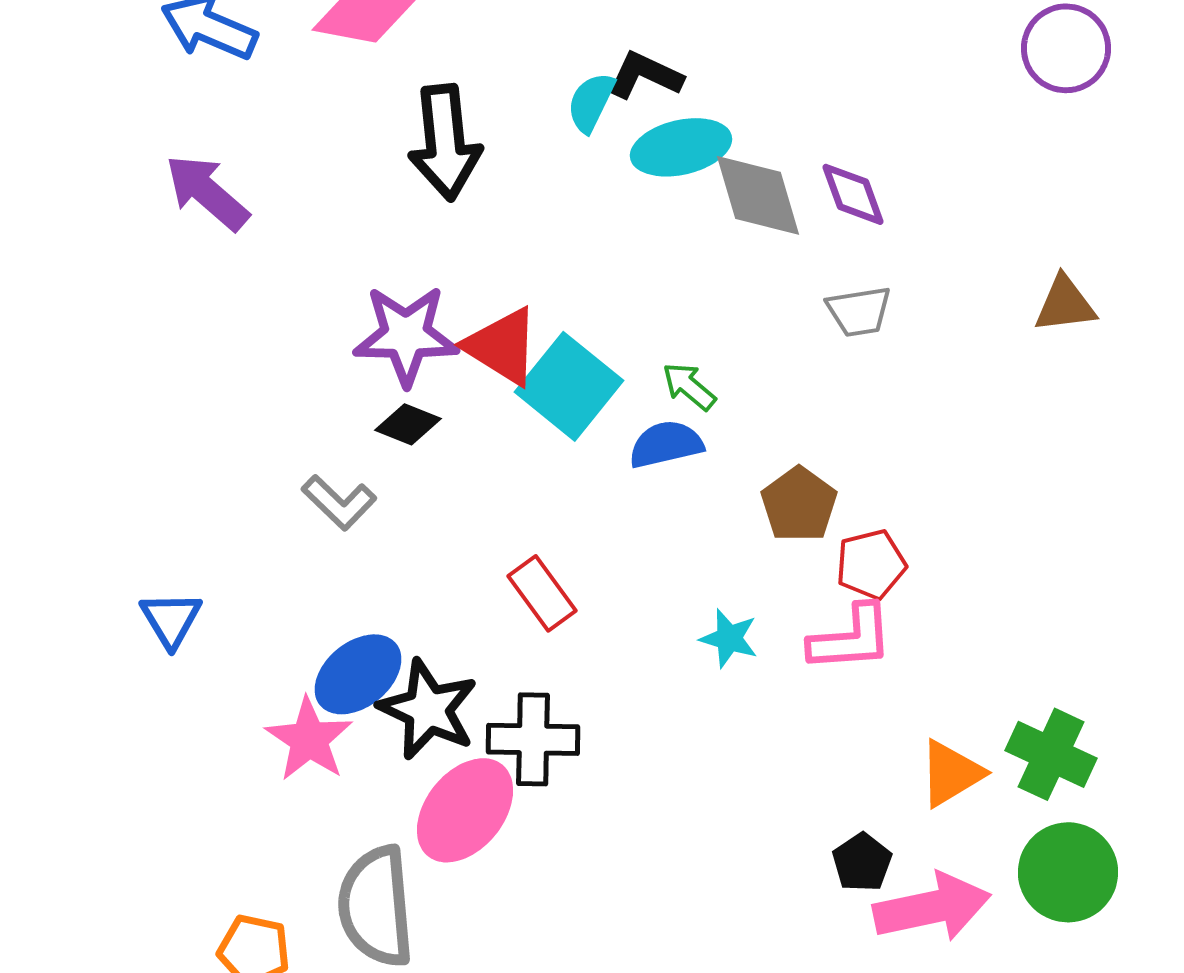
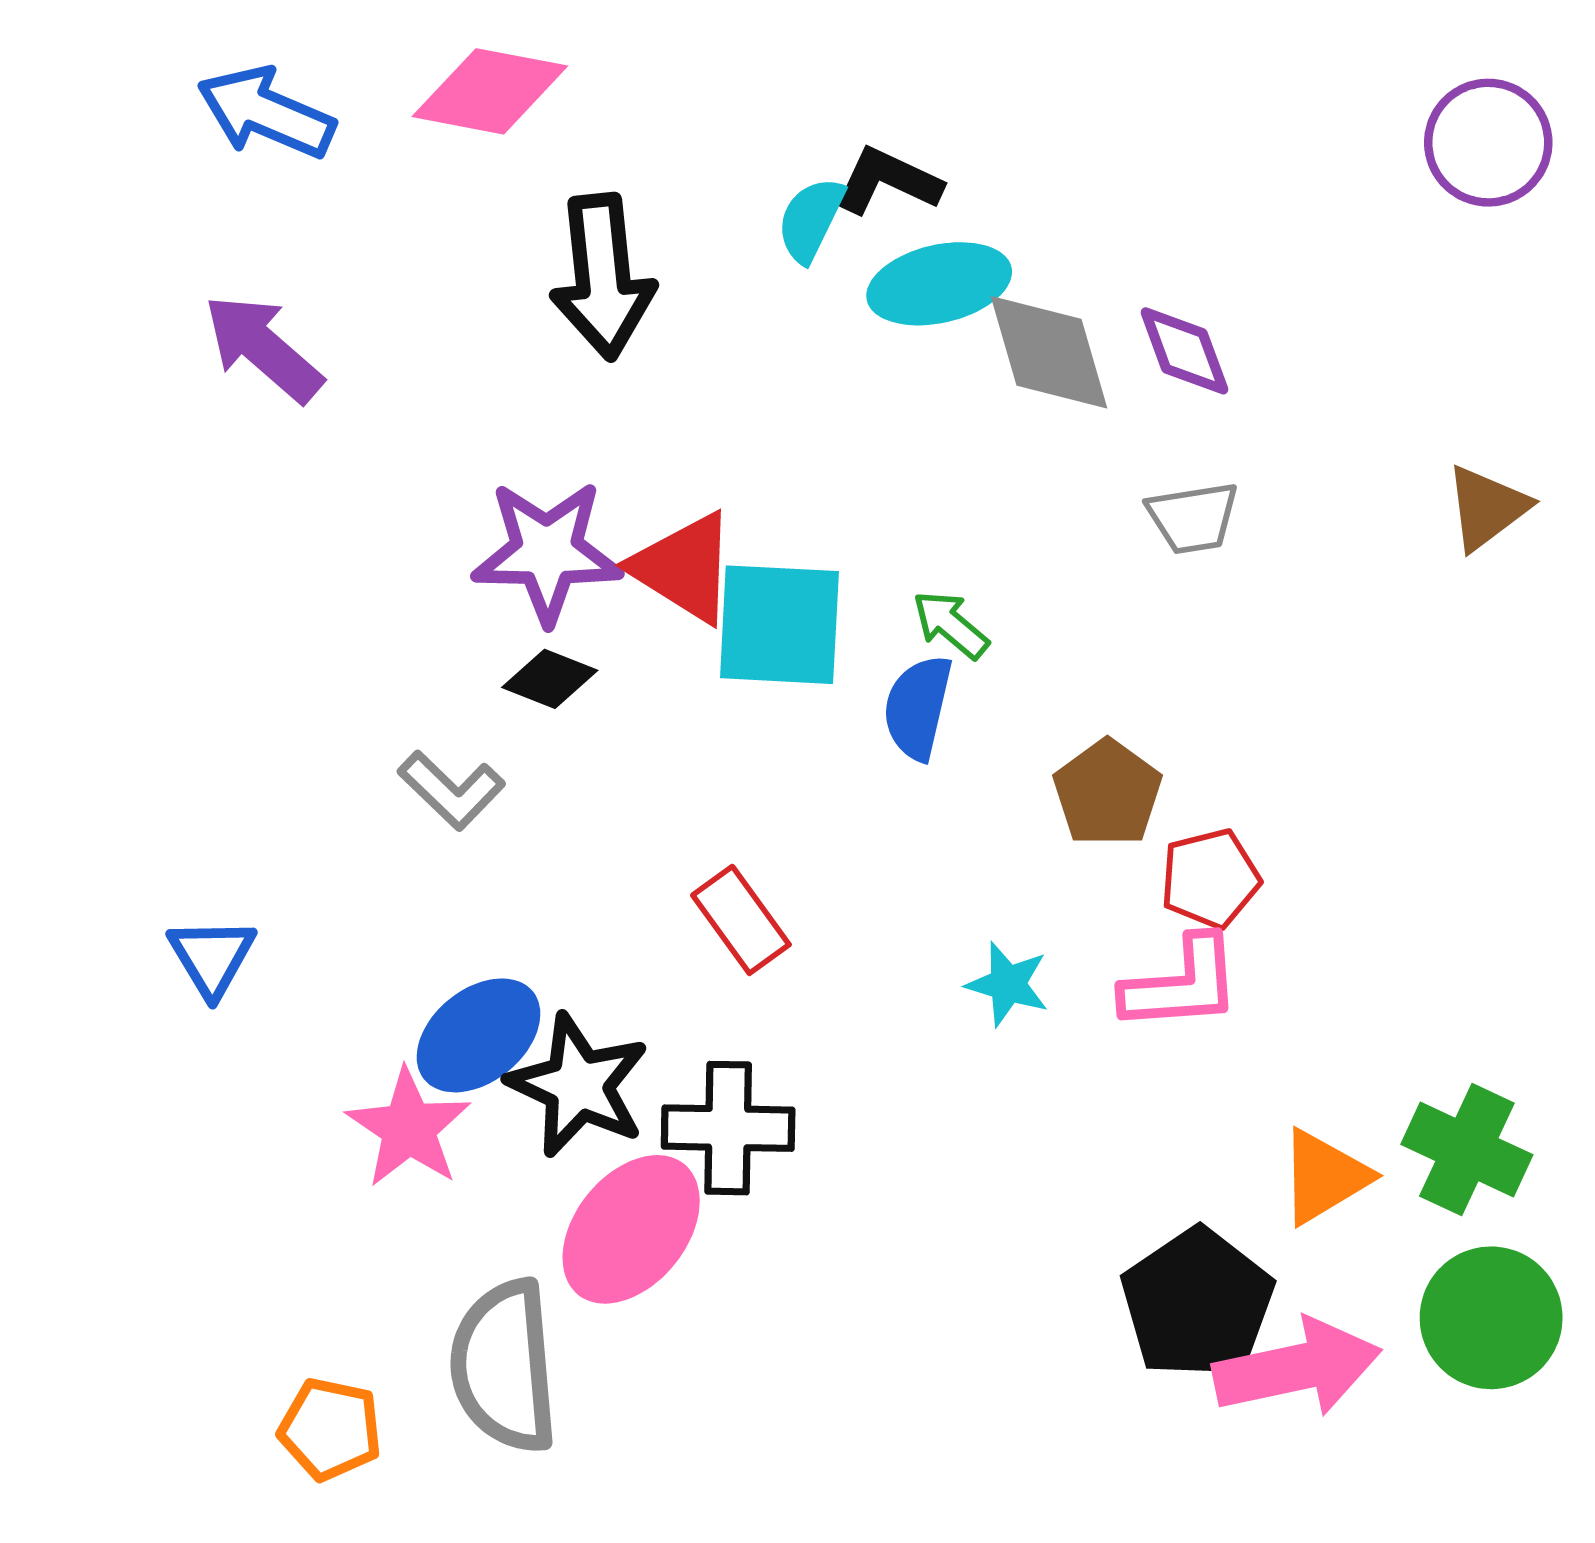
brown triangle: (1065, 304) -> (1487, 508), turned -30
cyan square: (569, 386) -> (779, 625), turned -36
blue semicircle: (666, 444) -> (918, 707), turned -64
black pentagon: (862, 862) -> (1197, 1304), size x1.8

